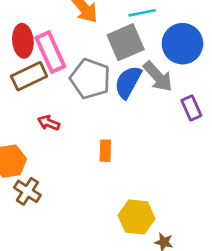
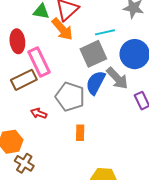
red ellipse: (23, 41) -> (17, 41), moved
gray pentagon: (90, 79) -> (70, 97), moved

